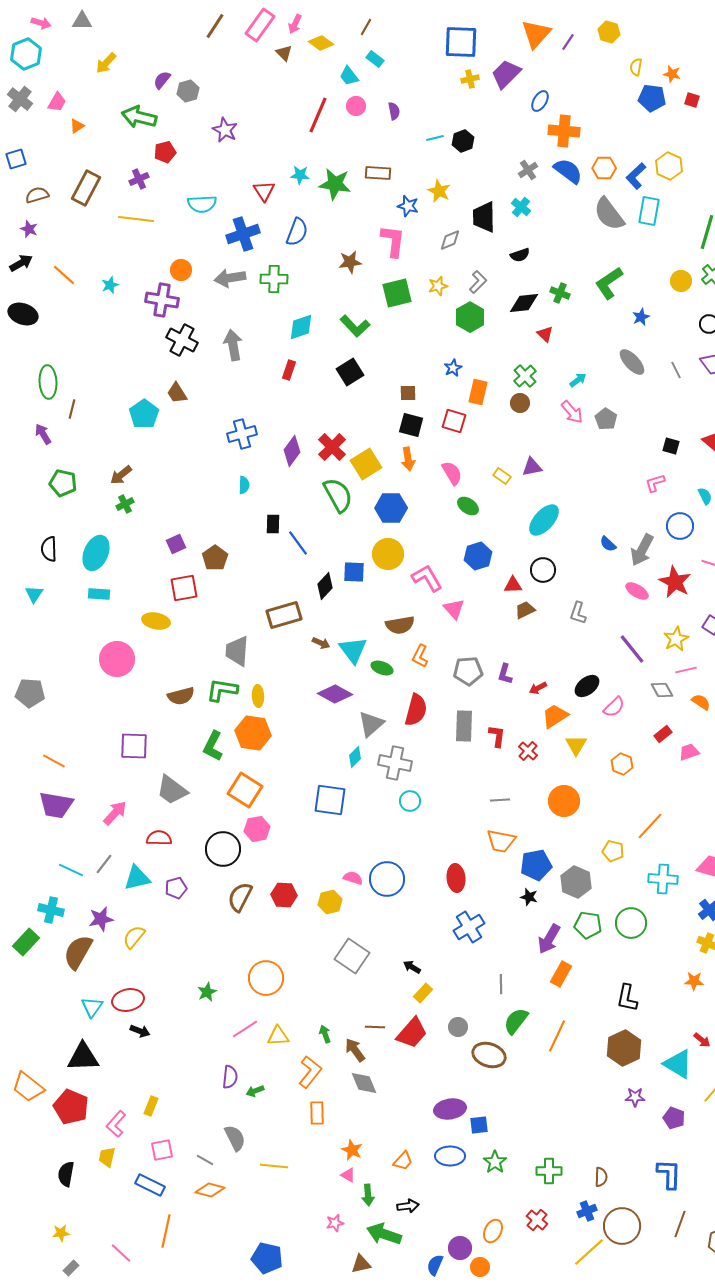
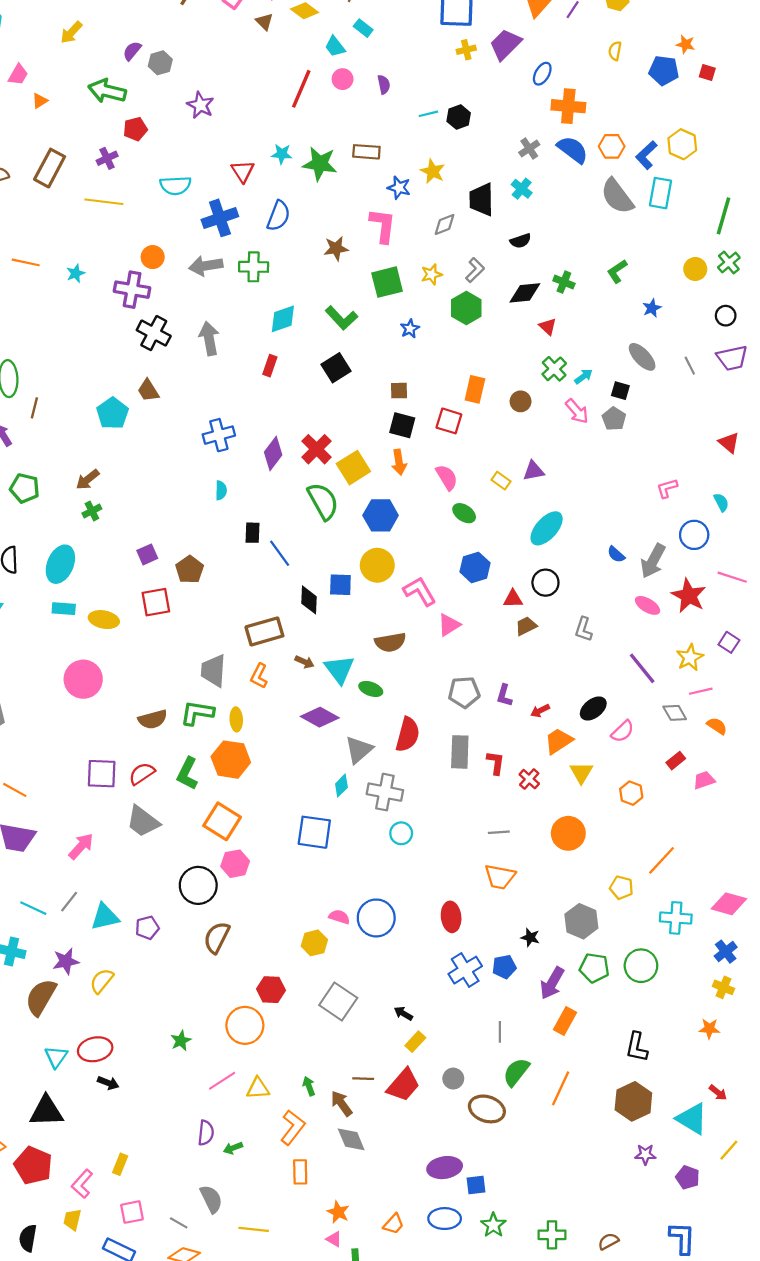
yellow semicircle: (636, 67) -> (615, 51), moved
orange line: (64, 275) -> (26, 262), turned -30
green L-shape: (609, 283) -> (617, 271), size x0.7
blue star: (453, 368) -> (410, 329), moved
green cross: (525, 376) -> (554, 369), moved
black square: (671, 446) -> (620, 391), moved
black diamond: (325, 586) -> (309, 600), turned -40
pink triangle: (454, 609) -> (449, 625), turned 40
yellow ellipse: (156, 621) -> (104, 620), moved
orange L-shape: (420, 656) -> (259, 676), moved
red semicircle: (159, 838) -> (142, 774), moved, turned -35
blue pentagon: (536, 865) -> (504, 967), moved, size x0.7
red hexagon: (284, 895) -> (271, 990), moved
brown semicircle: (601, 1177) -> (608, 1241), turned -120

